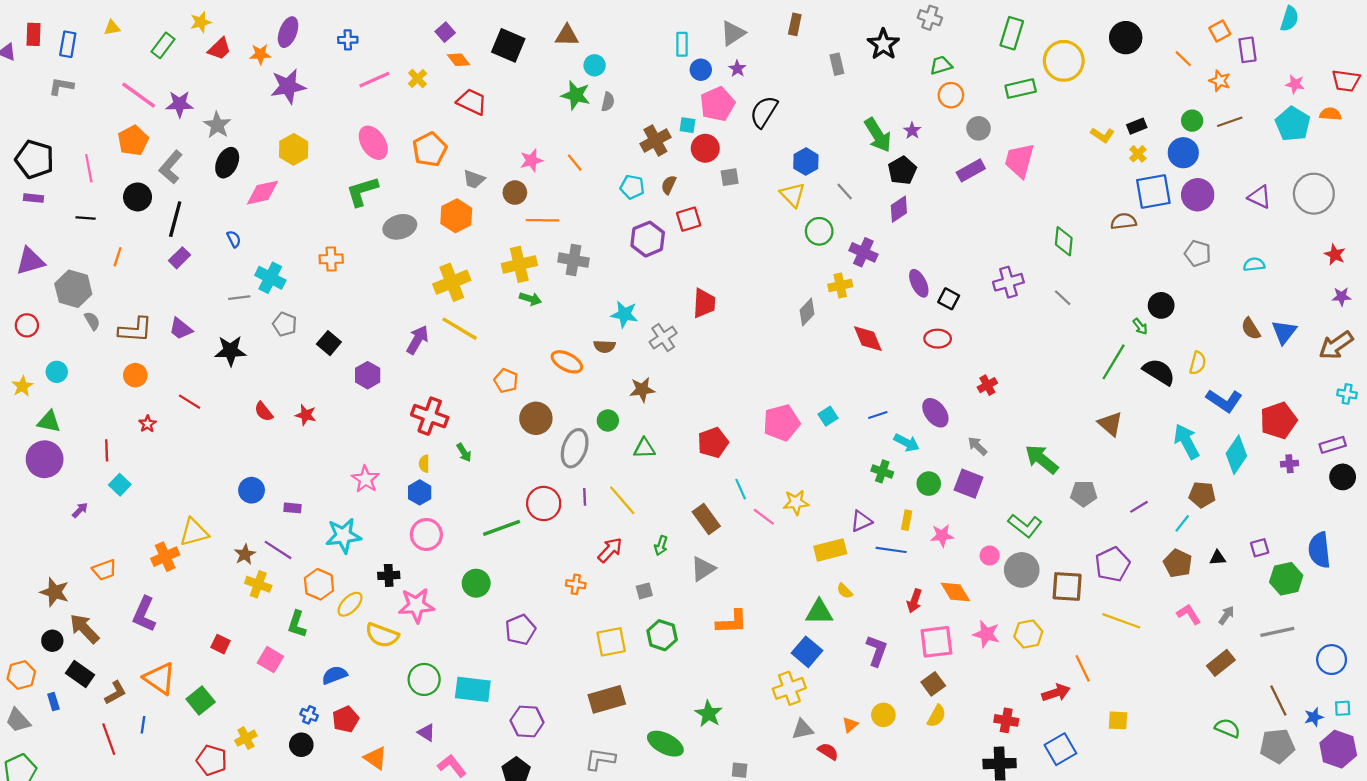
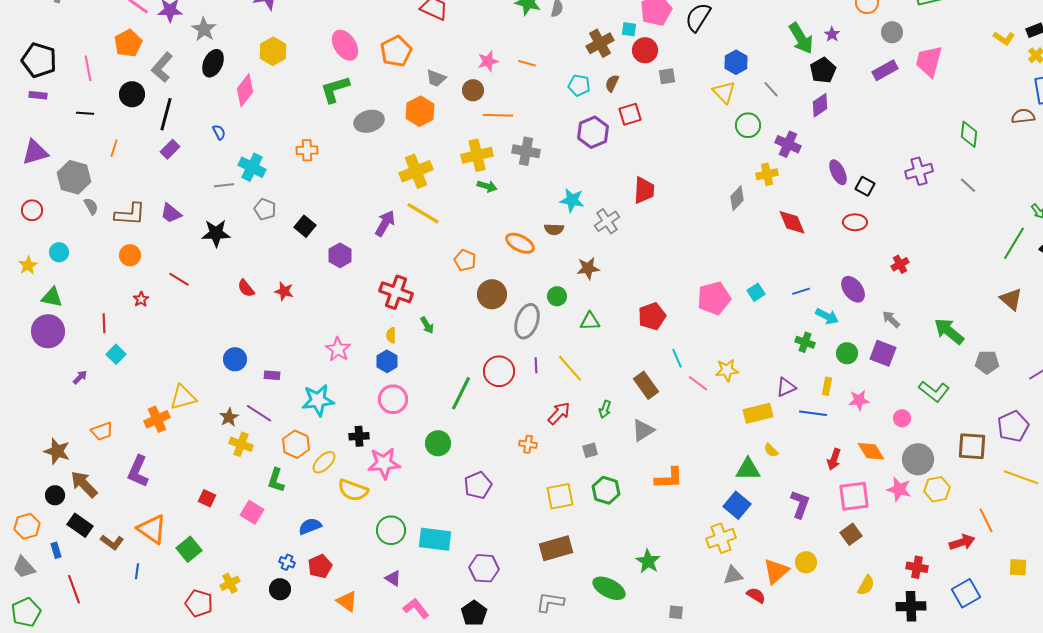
orange line: (575, 163) -> (527, 63), turned -36
pink diamond: (263, 193) -> (245, 90), turned -40
green line: (502, 528) -> (461, 393), turned -44
gray circle: (1022, 570) -> (918, 459), moved
brown L-shape: (115, 693) -> (112, 542), turned 65
yellow semicircle: (936, 716) -> (866, 585), moved
orange triangle: (850, 725) -> (776, 571), size x1.8
red line: (109, 739) -> (74, 589), moved

